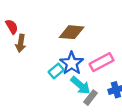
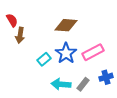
cyan rectangle: (56, 71) -> (44, 59), moved
cyan arrow: (80, 85) -> (61, 84), moved, turned 144

